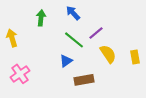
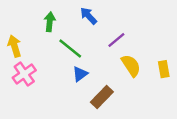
green line: (74, 40) -> (70, 49), moved
pink cross: (20, 74) -> (24, 74), moved
brown rectangle: (84, 80) -> (102, 97), turned -36

